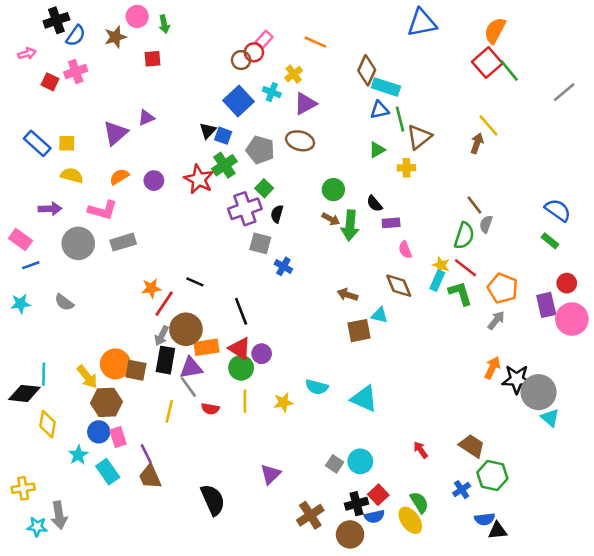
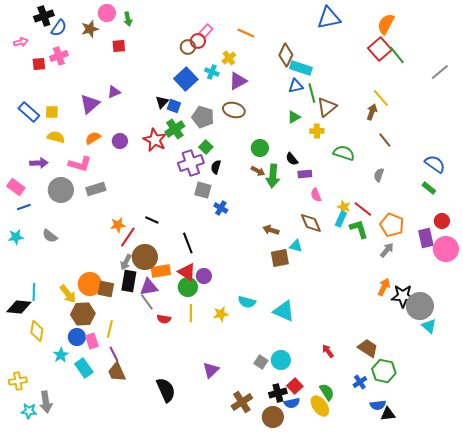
red square: (50, 82) -> (39, 64), turned -32
brown line: (474, 205) -> (385, 140), moved
green semicircle: (464, 236) -> (344, 153), moved, turned -90
yellow line: (169, 411) -> (110, 329), moved

